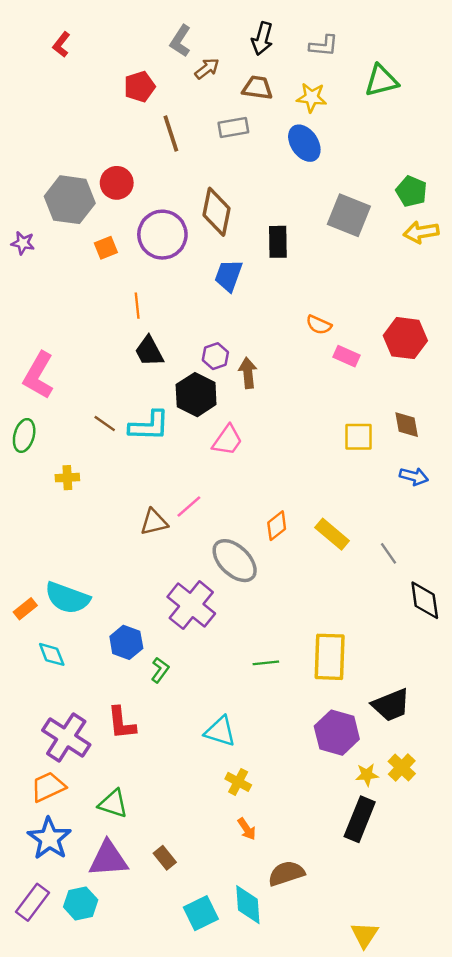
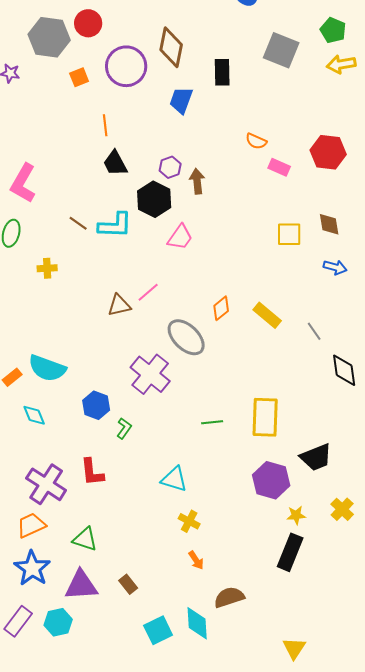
yellow cross: (402, 768) -> (342, 509), moved

